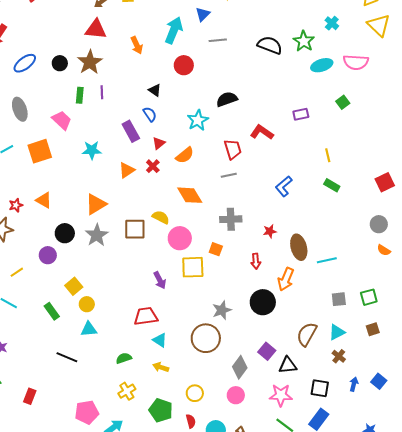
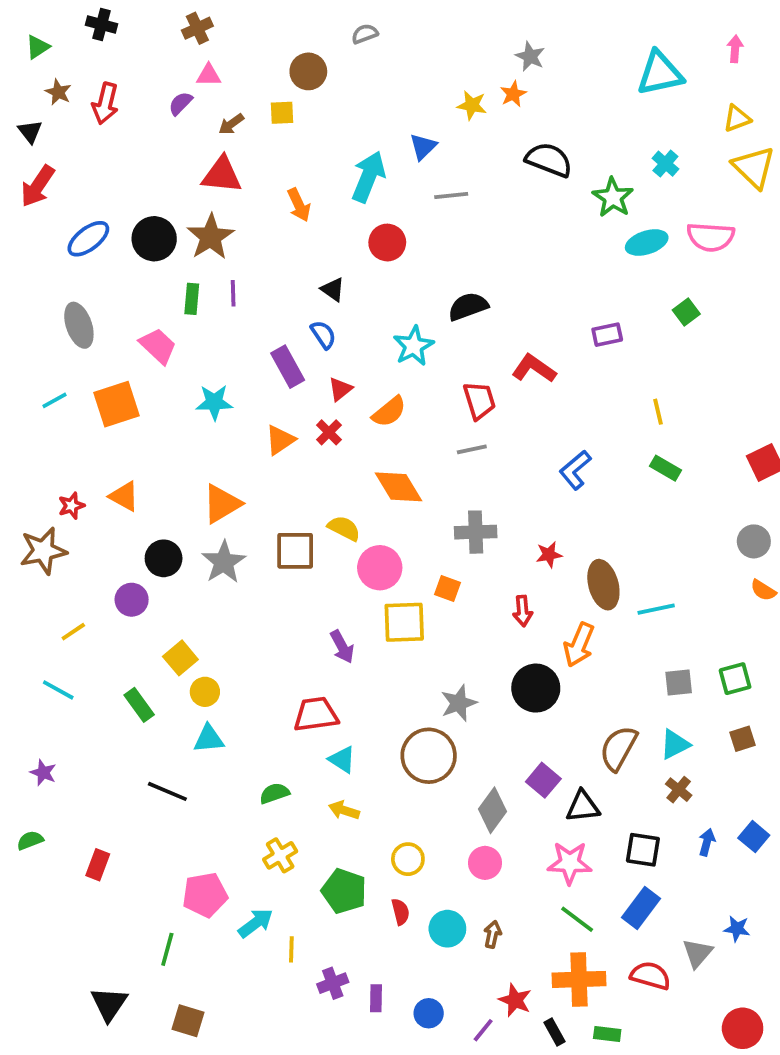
black semicircle: (270, 45) -> (549, 160), moved
black circle: (60, 63) -> (154, 239), size x1.5

